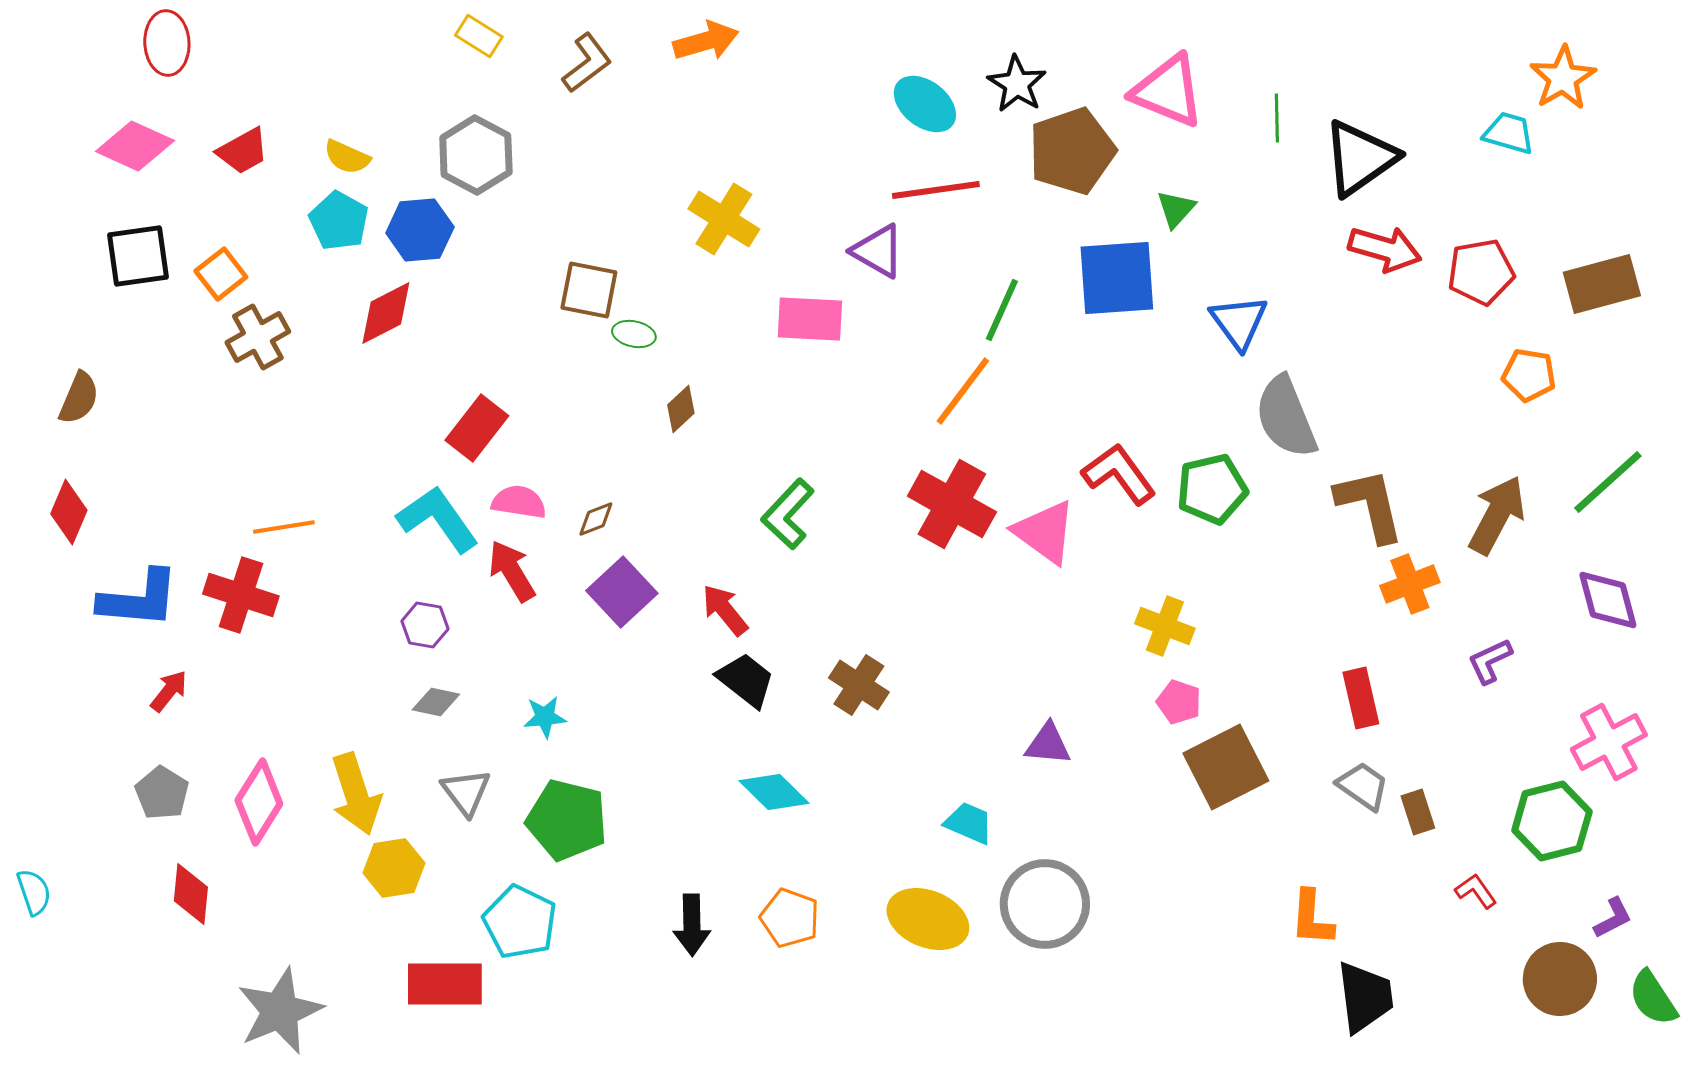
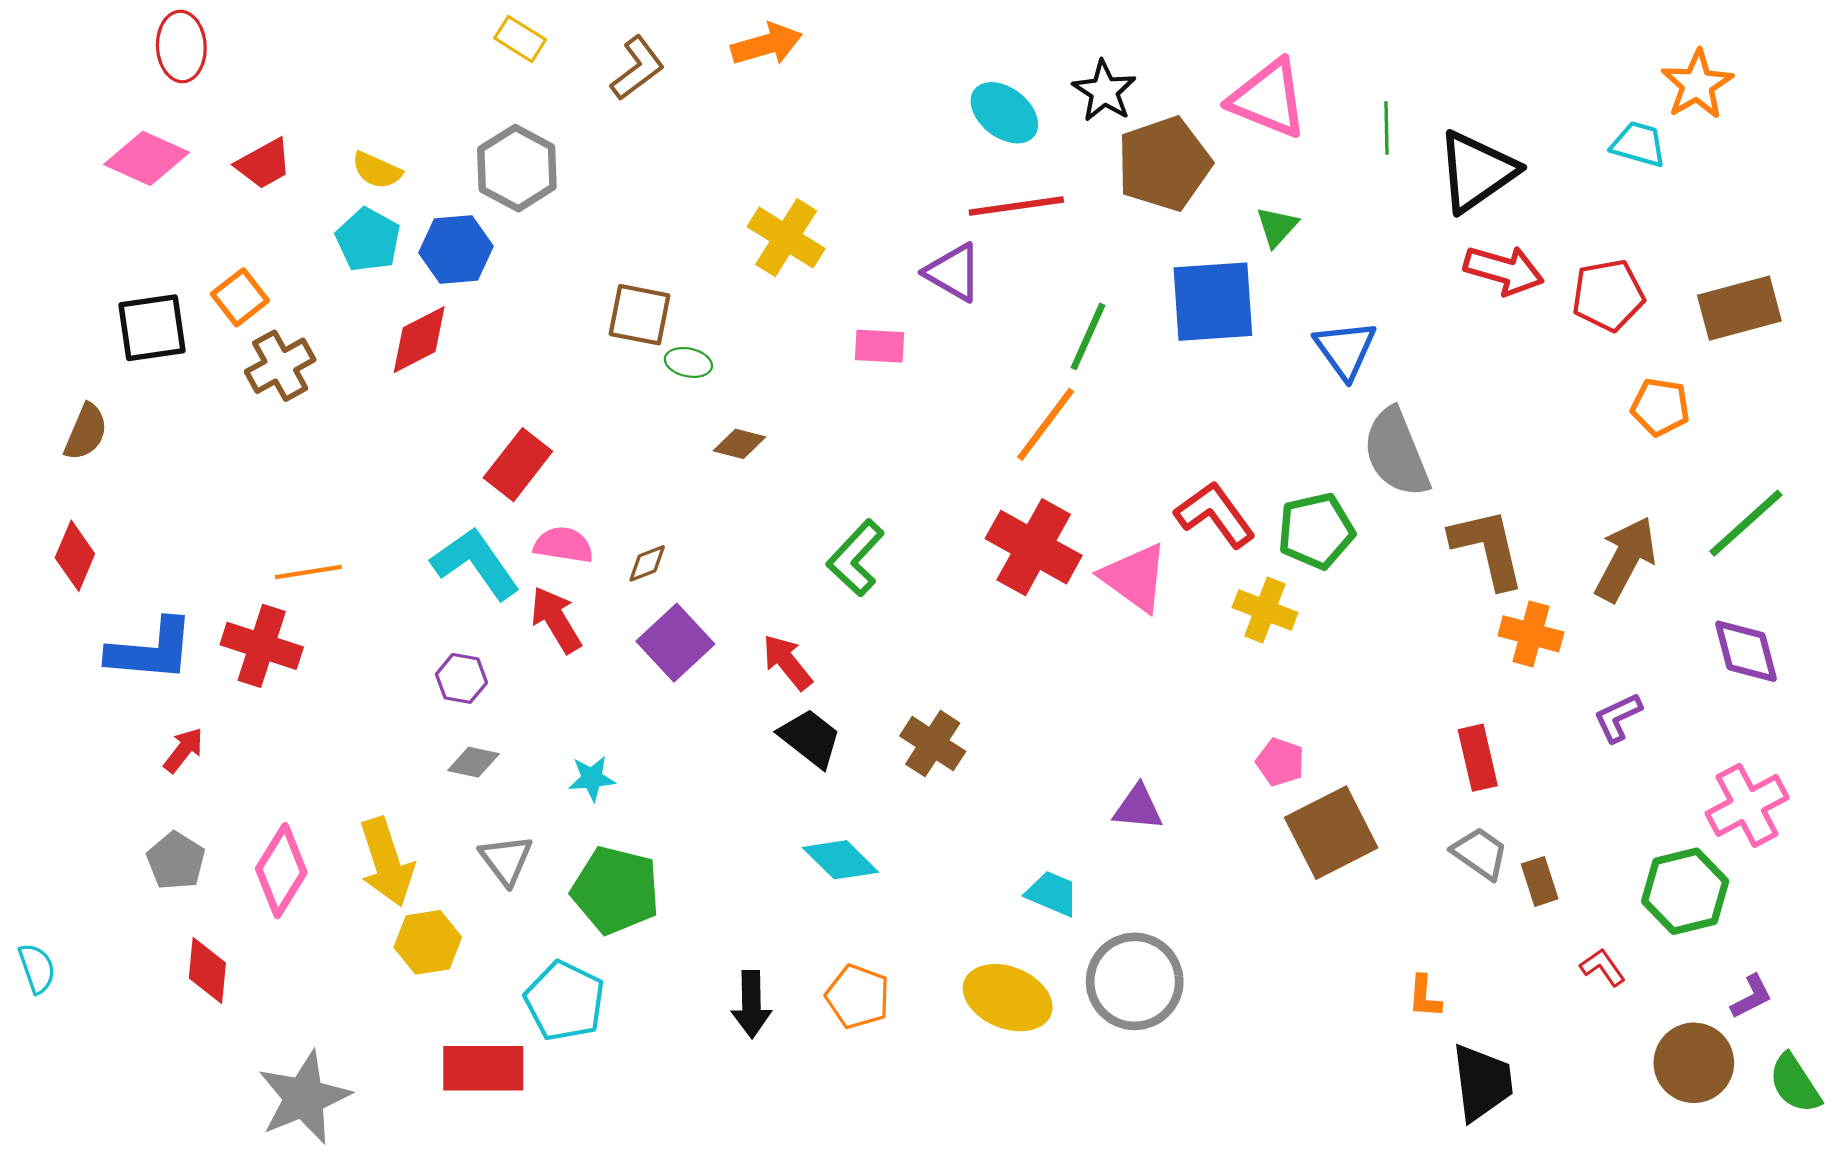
black square: (138, 256) -> (152, 328), moved
pink rectangle: (810, 319) -> (880, 346), size x0.7
brown diamond: (681, 409) -> (739, 444), turned 57
orange cross: (1410, 584) -> (1531, 634), turned 36
yellow cross: (1165, 626) -> (1265, 610), moved
orange L-shape: (1312, 918) -> (1425, 997), size x0.7

